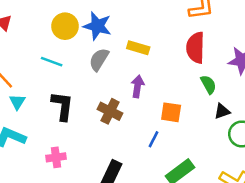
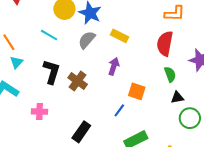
brown cross: (110, 111) -> (78, 81), moved

